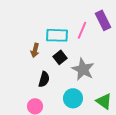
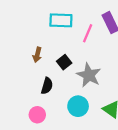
cyan rectangle: (57, 35) -> (61, 20), moved

